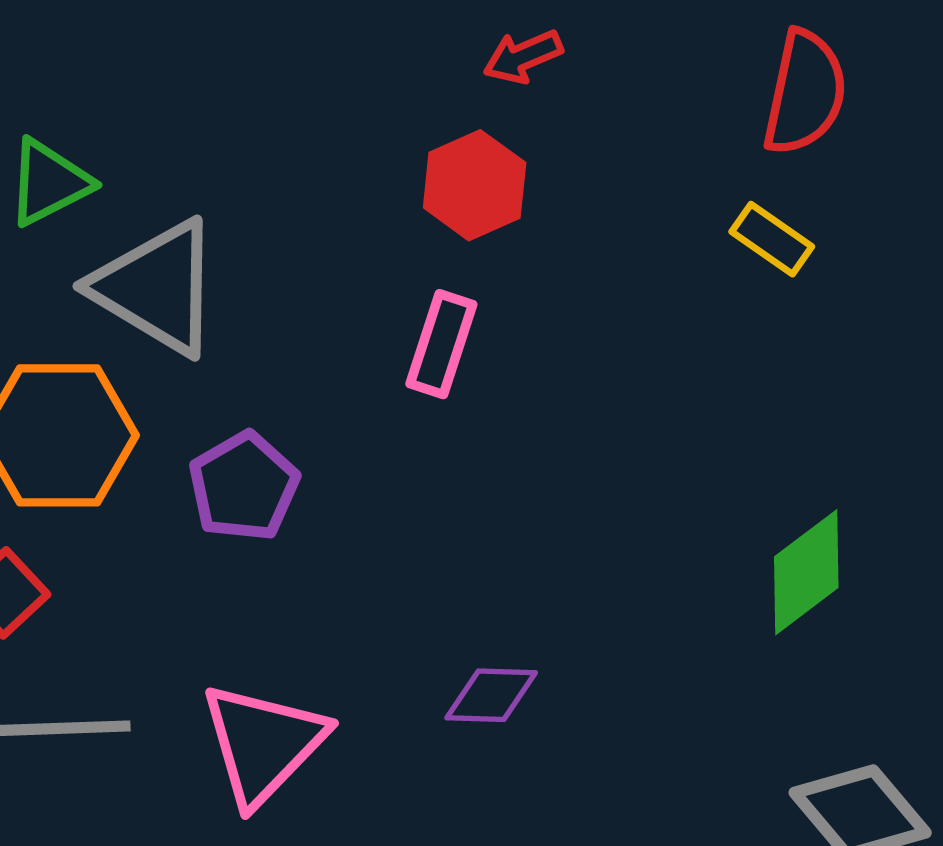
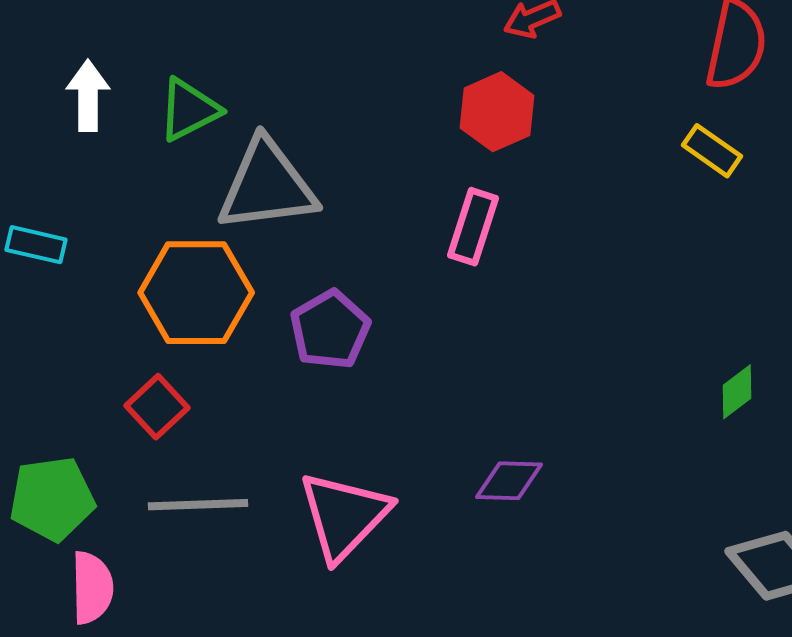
gray triangle: (157, 287) -> (267, 186), turned -38
green diamond: (806, 572) -> (737, 392), size x0.6

